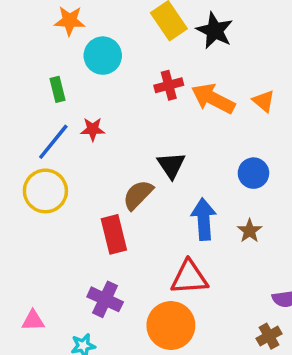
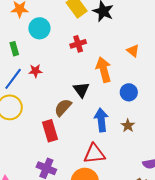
orange arrow: (213, 99) -> (104, 70), moved, turned 50

